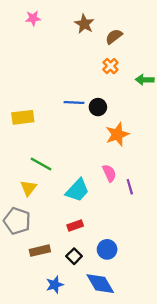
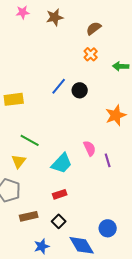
brown star: (84, 24) -> (55, 17), moved, turned 30
blue line: (74, 102) -> (59, 86), turned -54
orange star: (117, 134) -> (116, 115), moved
blue circle: (107, 249) -> (108, 228), moved

